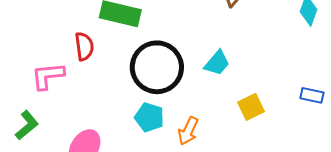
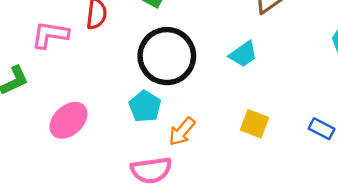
cyan trapezoid: (217, 63) -> (243, 54), moved
yellow square: (251, 107) -> (254, 124), turned 32

